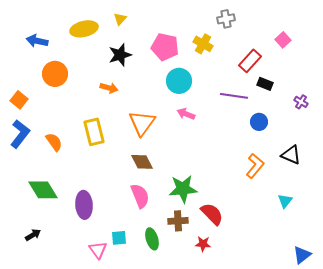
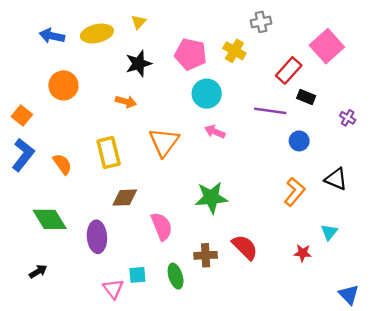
pink square: (283, 40) -> (327, 46), size x1.8
blue arrow: (37, 41) -> (52, 36), moved
brown diamond: (142, 162) -> (125, 198), moved, turned -65
green star: (183, 189) -> (211, 198), moved
red star: (203, 244) -> (303, 253), moved
blue triangle: (302, 255) -> (349, 295), turned -36

